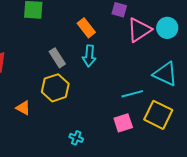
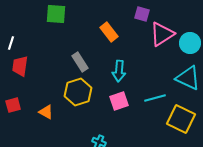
cyan circle: (167, 28) -> (190, 43), moved
cyan arrow: (89, 56) -> (119, 71), moved
pink square: (123, 123) -> (119, 101), moved

